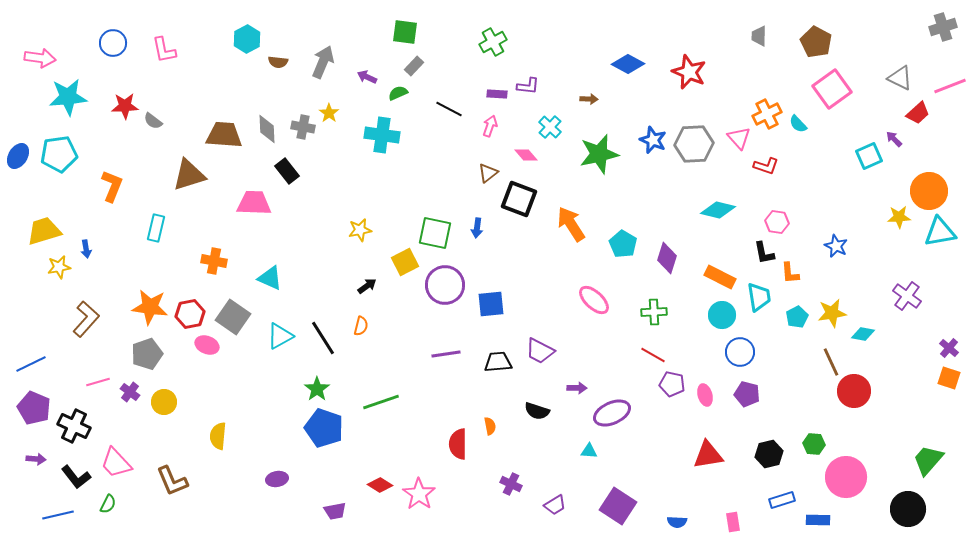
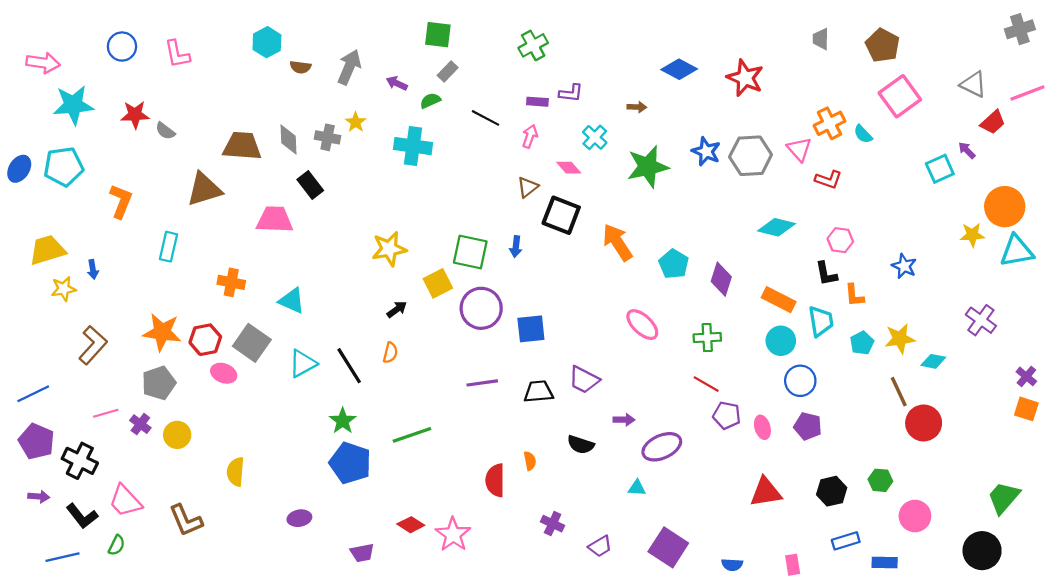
yellow star: (360, 230) -> (389, 249), size x1.4
pink circle: (846, 477) -> (915, 516), size x0.7

